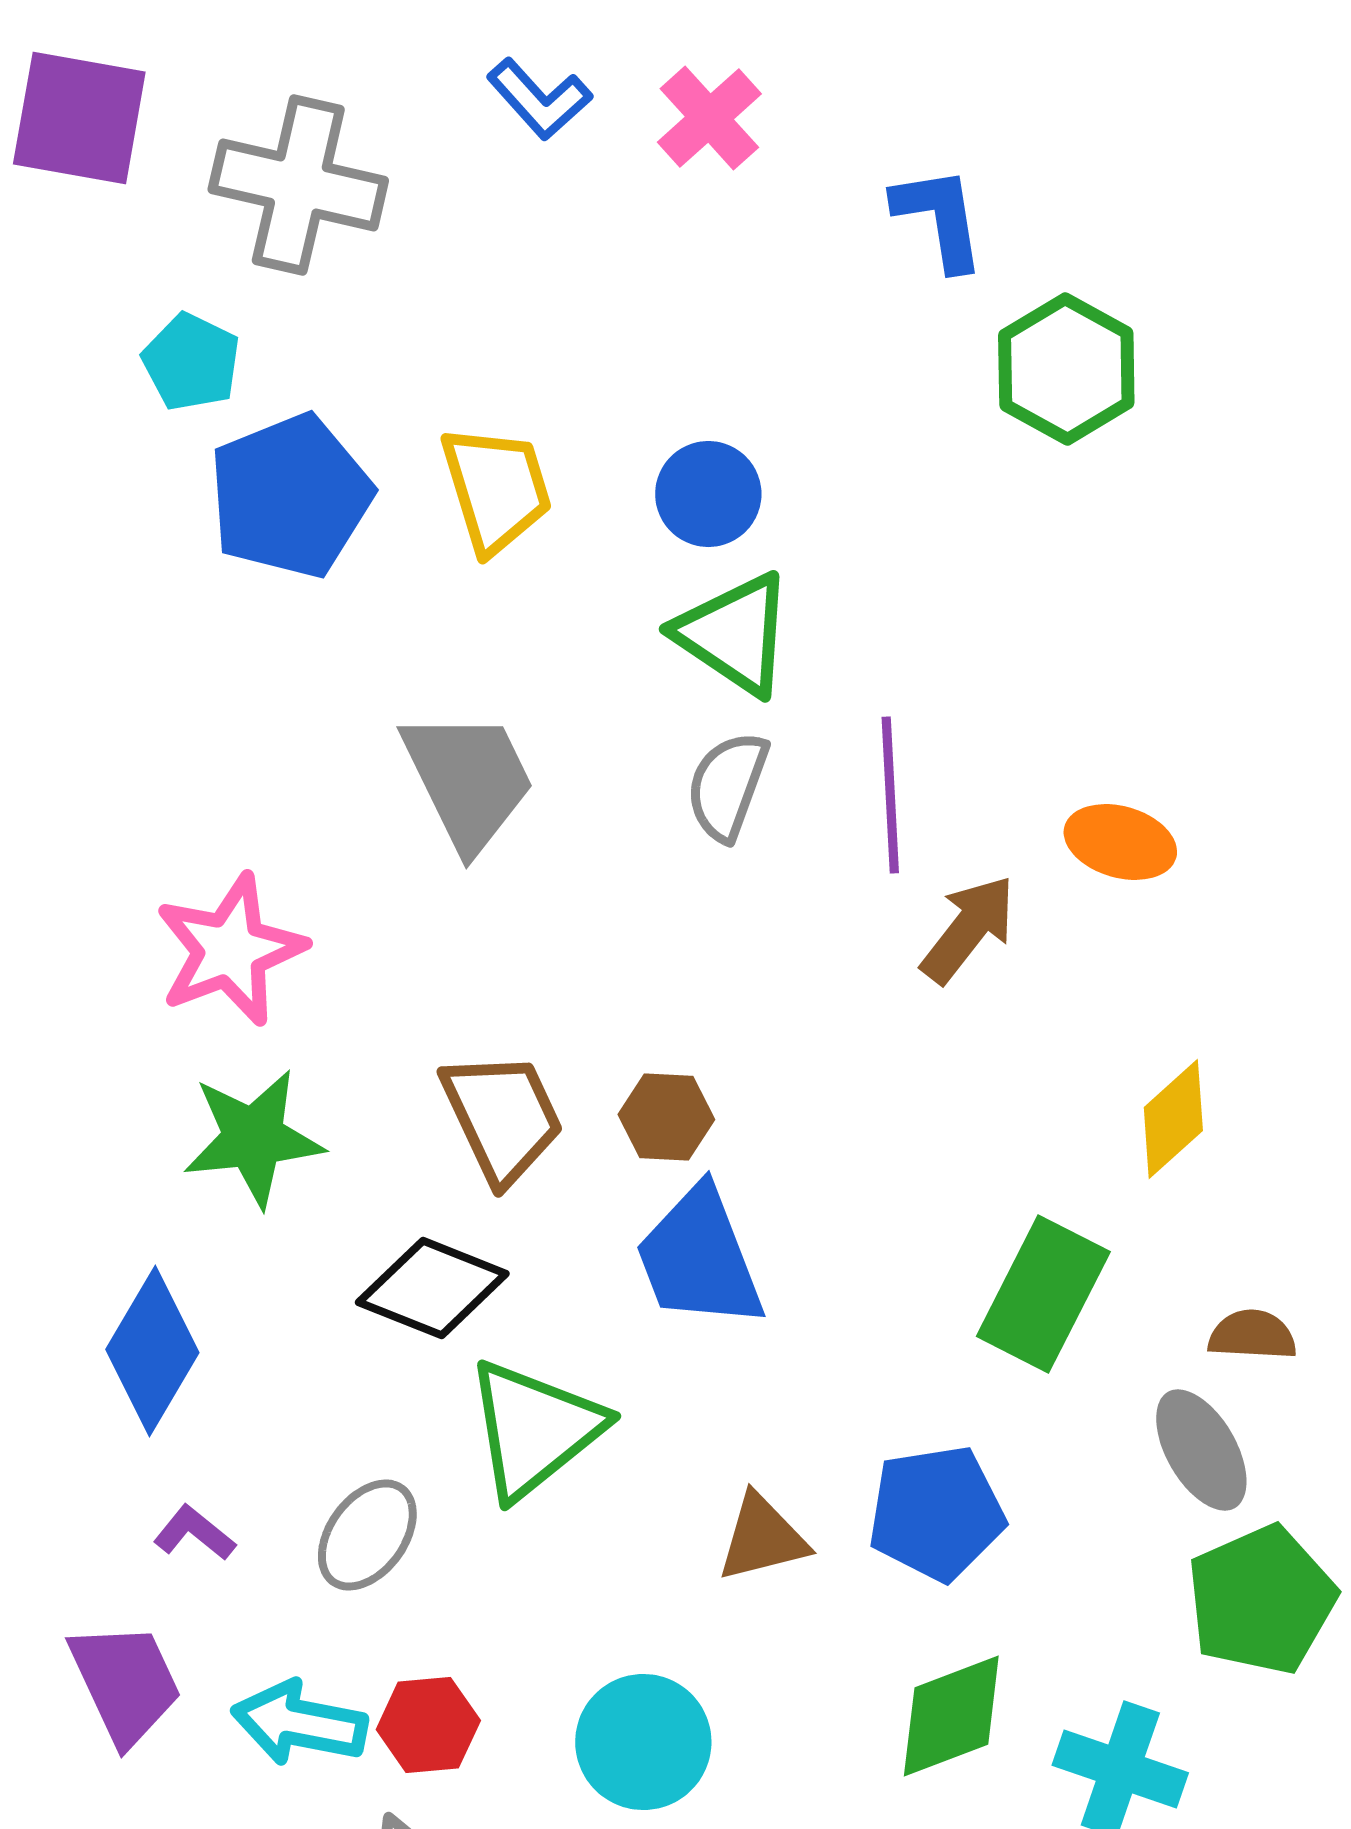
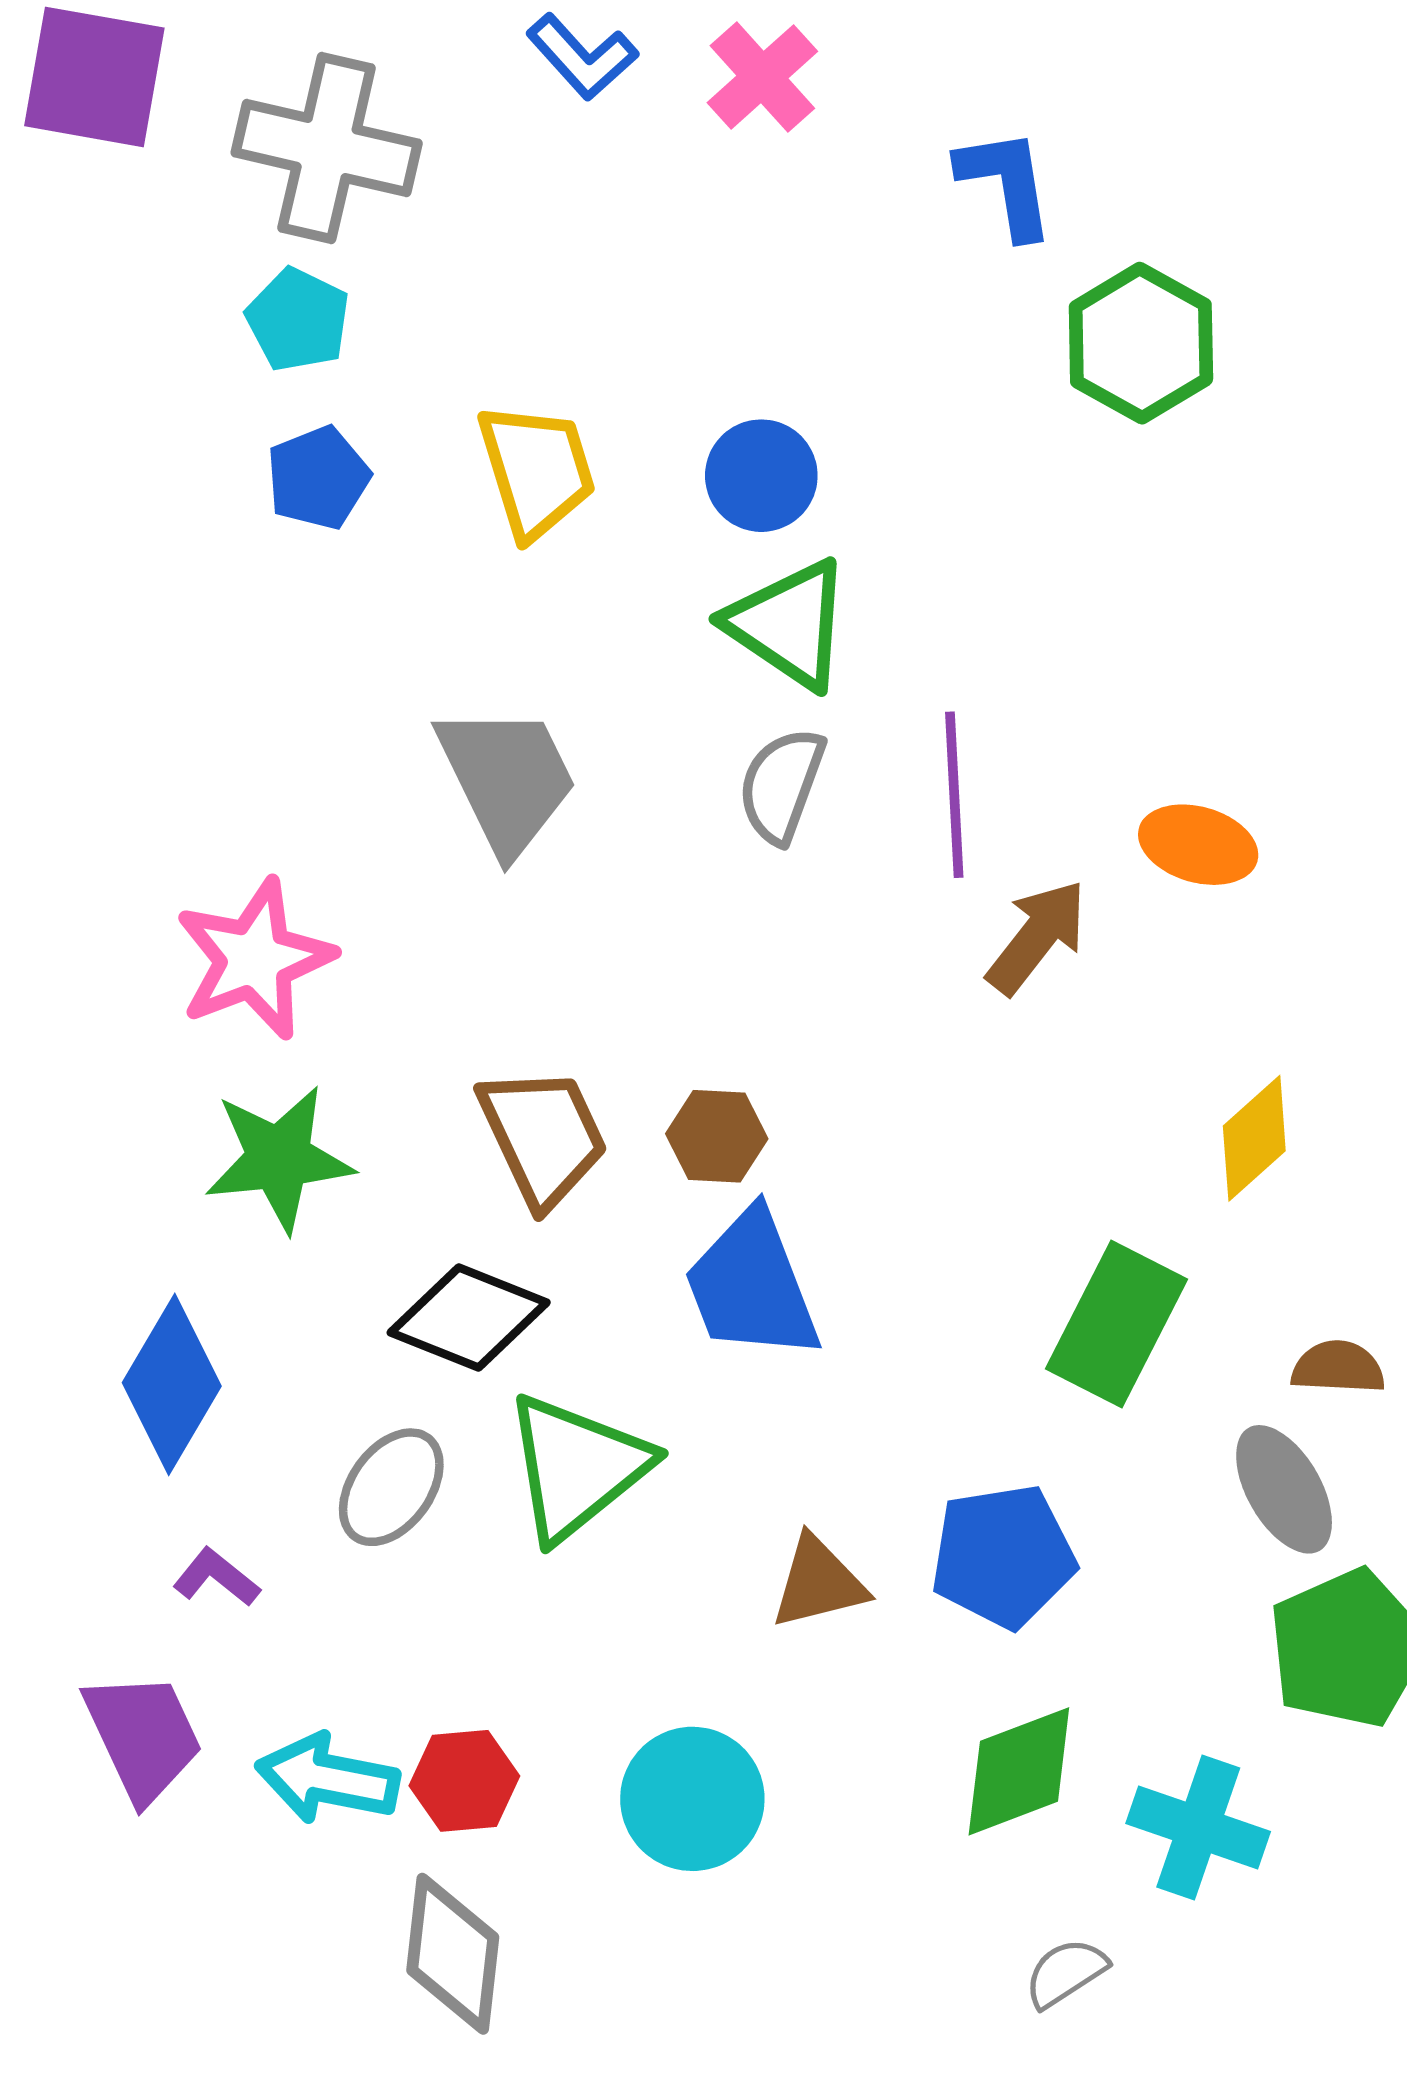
cyan pentagon: (191, 362) -> (298, 320), moved
blue pentagon: (290, 496) -> (318, 478), size x0.6
gray ellipse: (367, 1535) -> (391, 1487), moved

